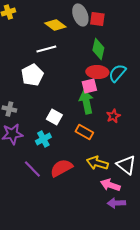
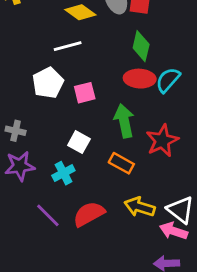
pink square: (89, 86) -> (85, 93), moved
red star: (113, 116) -> (162, 141), size x1.6
pink arrow: (110, 185) -> (173, 231), moved

